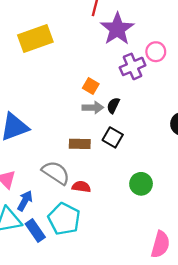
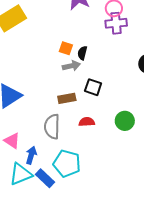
purple cross: (133, 66) -> (116, 23), moved, turned 30
black semicircle: (113, 105) -> (82, 53), moved
gray semicircle: (56, 173) -> (52, 127), turned -110
red semicircle: (81, 187) -> (87, 122), moved

